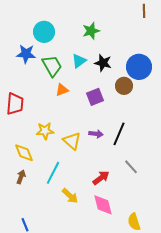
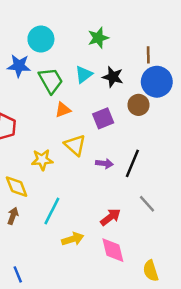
brown line: (144, 11) -> (148, 55), moved
yellow triangle: (72, 141) -> (75, 145), moved
yellow arrow: (70, 196) -> (73, 239), turned -60

